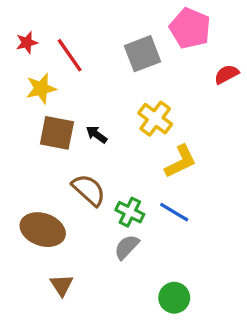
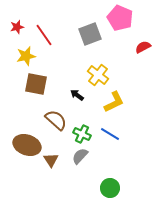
black arrow: (97, 134) -> (77, 95), moved
brown triangle: (62, 285) -> (51, 160), moved

